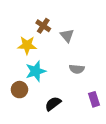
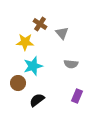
purple rectangle: (94, 99) -> (77, 96), moved, turned 40
black semicircle: (53, 104) -> (37, 100), moved

